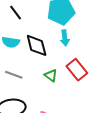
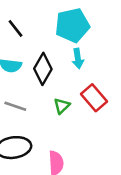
black diamond: (37, 45) -> (43, 69), turned 45
green triangle: (51, 75) -> (62, 106), turned 40

